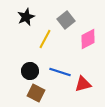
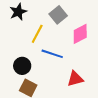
blue line: (60, 72) -> (52, 54), moved

